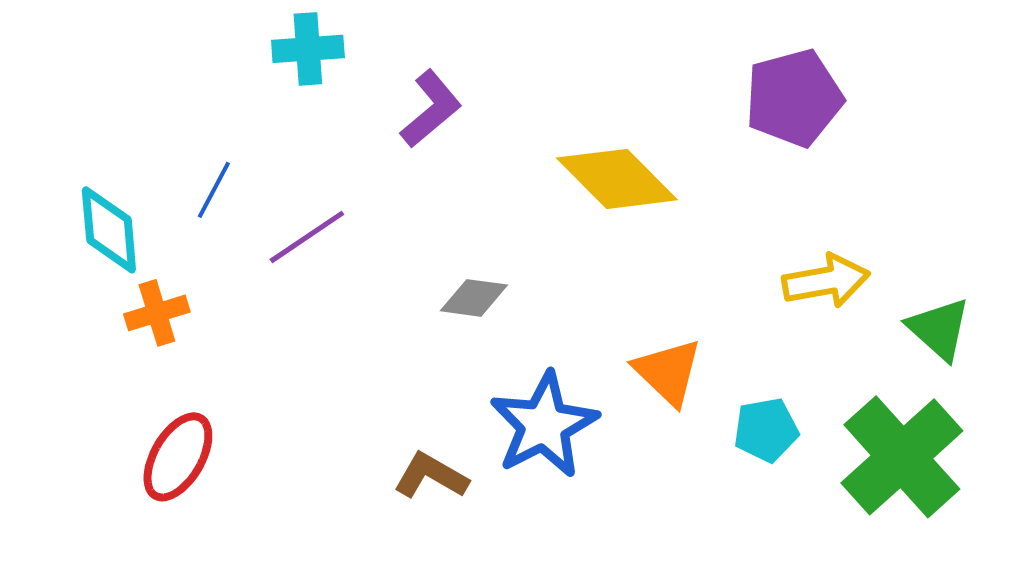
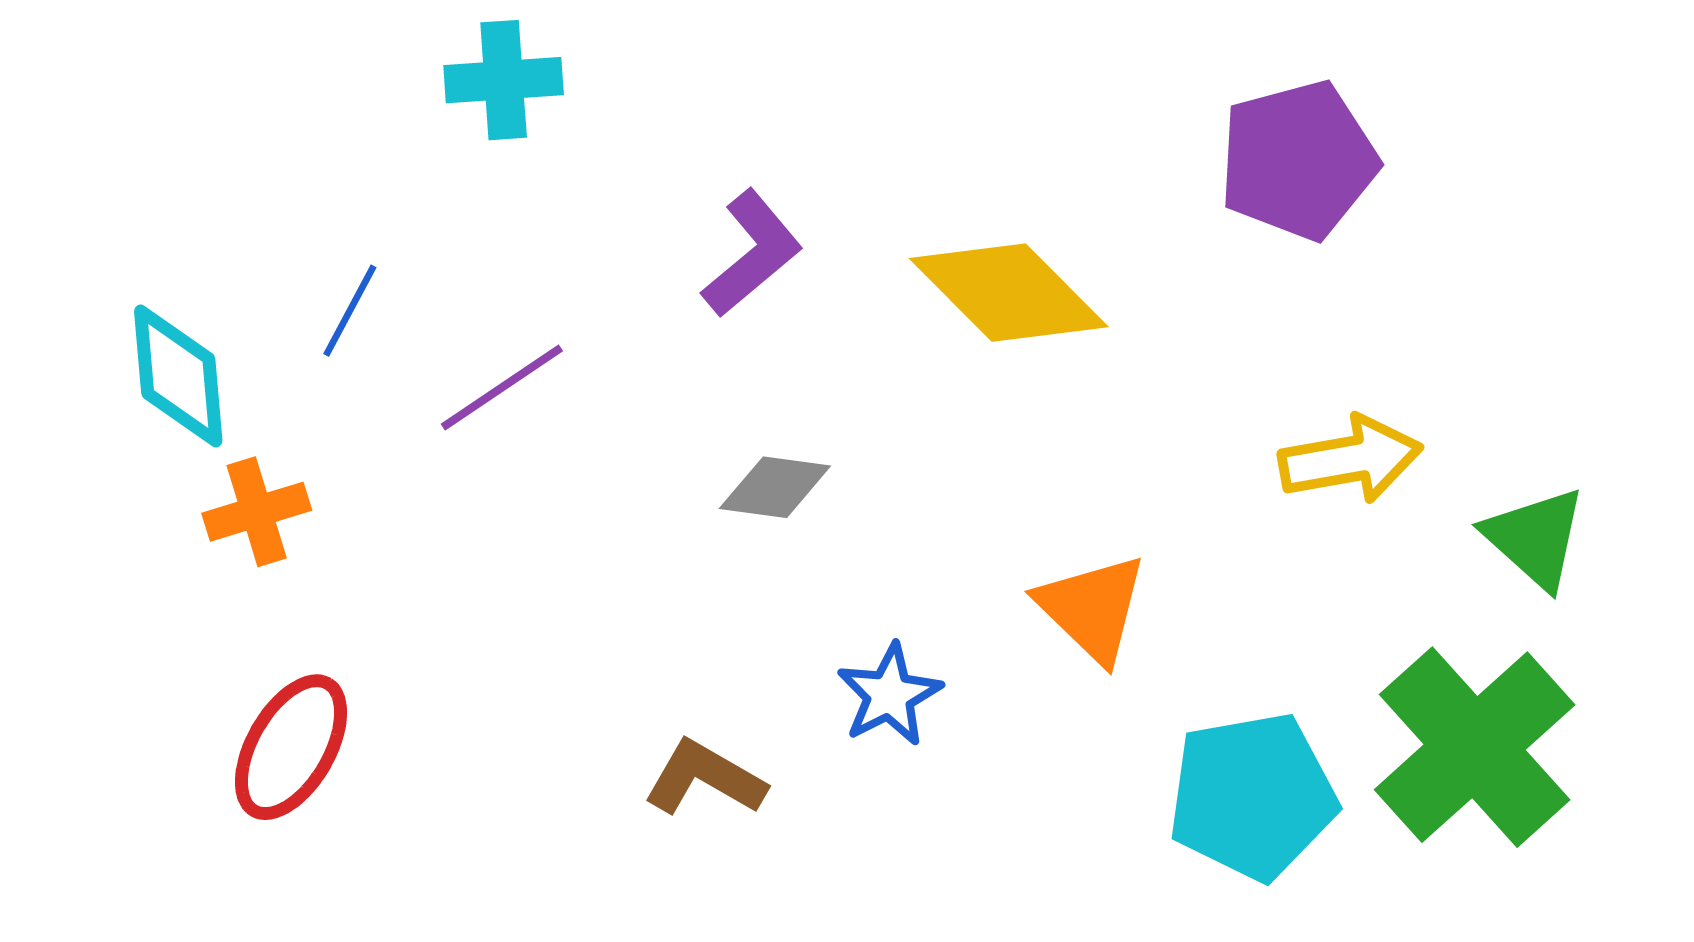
purple L-shape: (431, 109) -> (752, 253), moved
blue star: (544, 425) -> (889, 695), size x0.6
cyan pentagon: (766, 430) -> (1252, 796), moved, size x1.6

